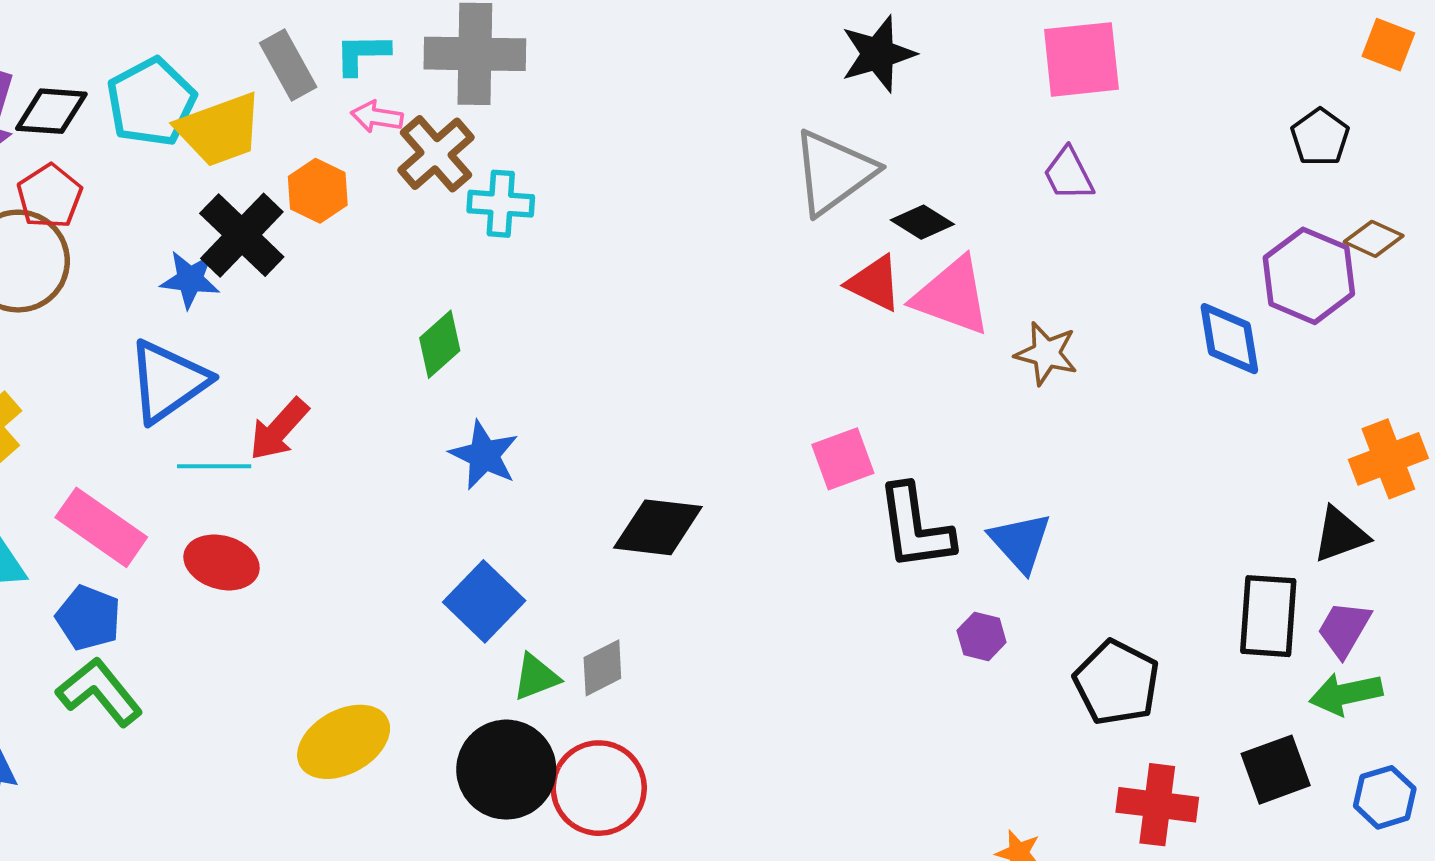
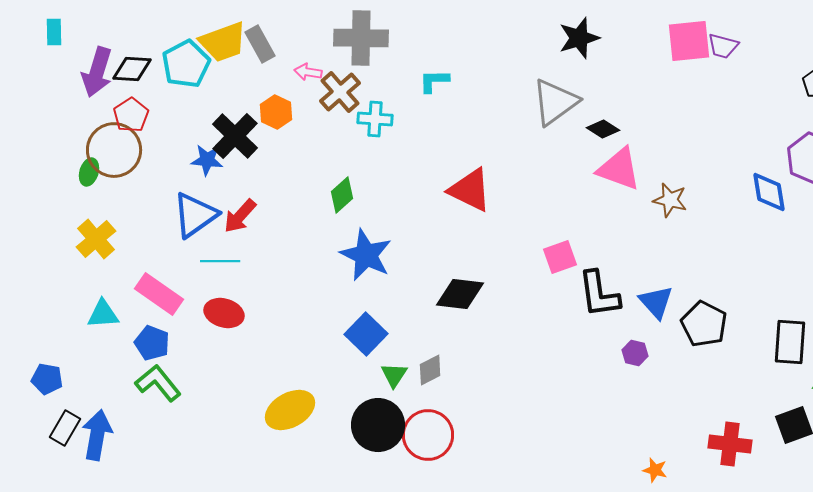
cyan L-shape: (362, 54) -> (434, 81), moved
yellow trapezoid: (220, 130) -> (223, 42), moved
purple trapezoid: (1068, 174) -> (723, 46), moved, turned -48
red triangle: (874, 283) -> (470, 190), moved, size x1.4
red arrow: (279, 429) -> (240, 216), moved
blue star: (484, 455) -> (366, 255), size x1.4
green triangle: (536, 677) -> (394, 375), turned -36
black pentagon: (1117, 683) -> (704, 324), moved

